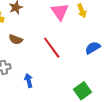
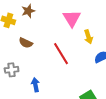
yellow arrow: (82, 11) -> (88, 37), moved

